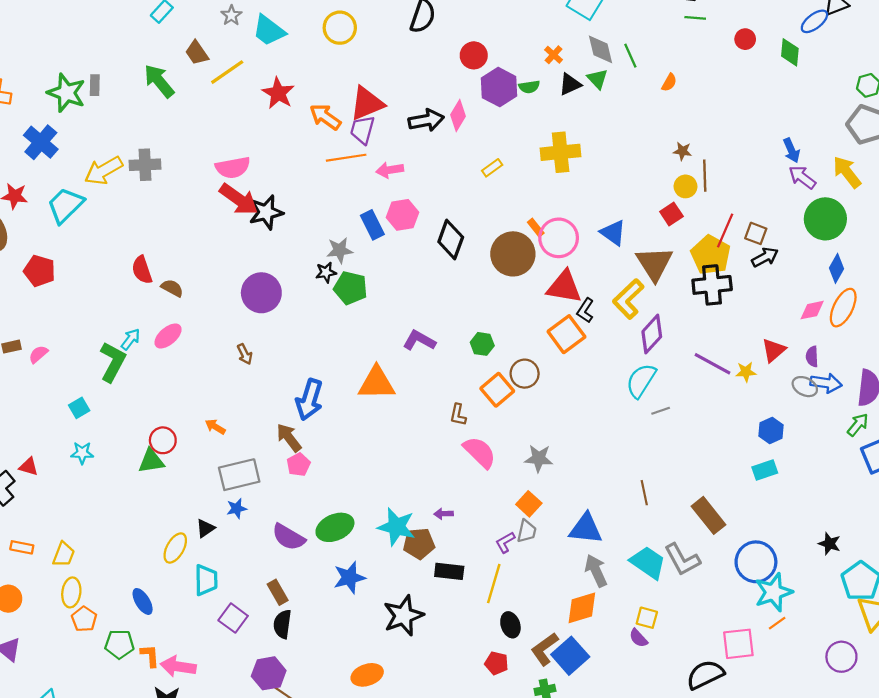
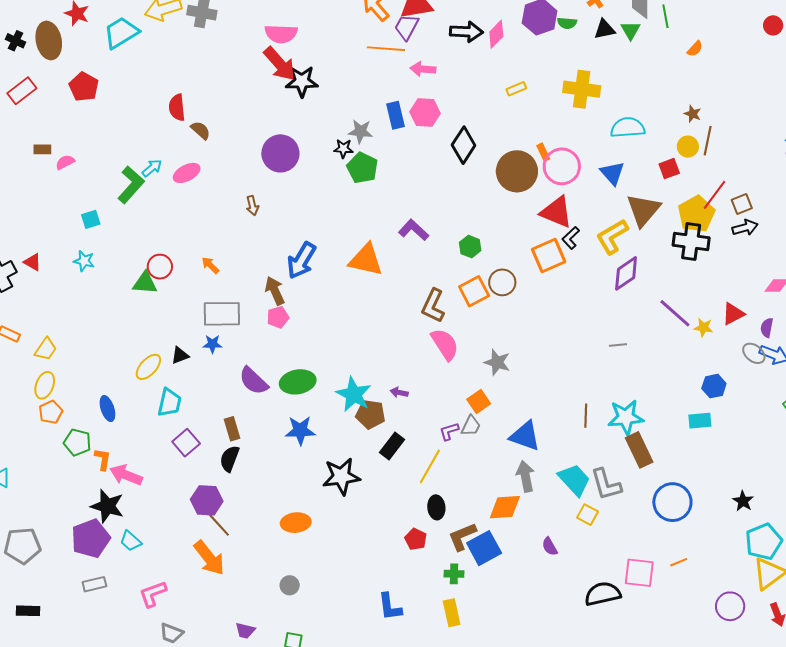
brown square: (756, 233) -> (742, 204), turned 35
cyan semicircle: (641, 381) -> (628, 128), moved, turned 40
brown L-shape: (458, 415) -> (433, 306), size x1.6
black rectangle: (449, 571) -> (392, 446), turned -72
cyan star: (774, 592) -> (626, 417), moved
yellow square: (647, 618) -> (588, 515), moved

